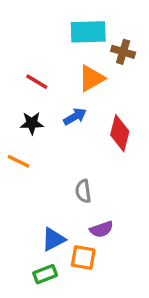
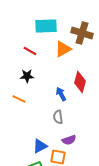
cyan rectangle: (88, 32) -> (46, 26), moved
brown cross: (123, 52) -> (82, 33), size x1.5
blue arrow: (75, 116) -> (61, 94), moved, turned -88

